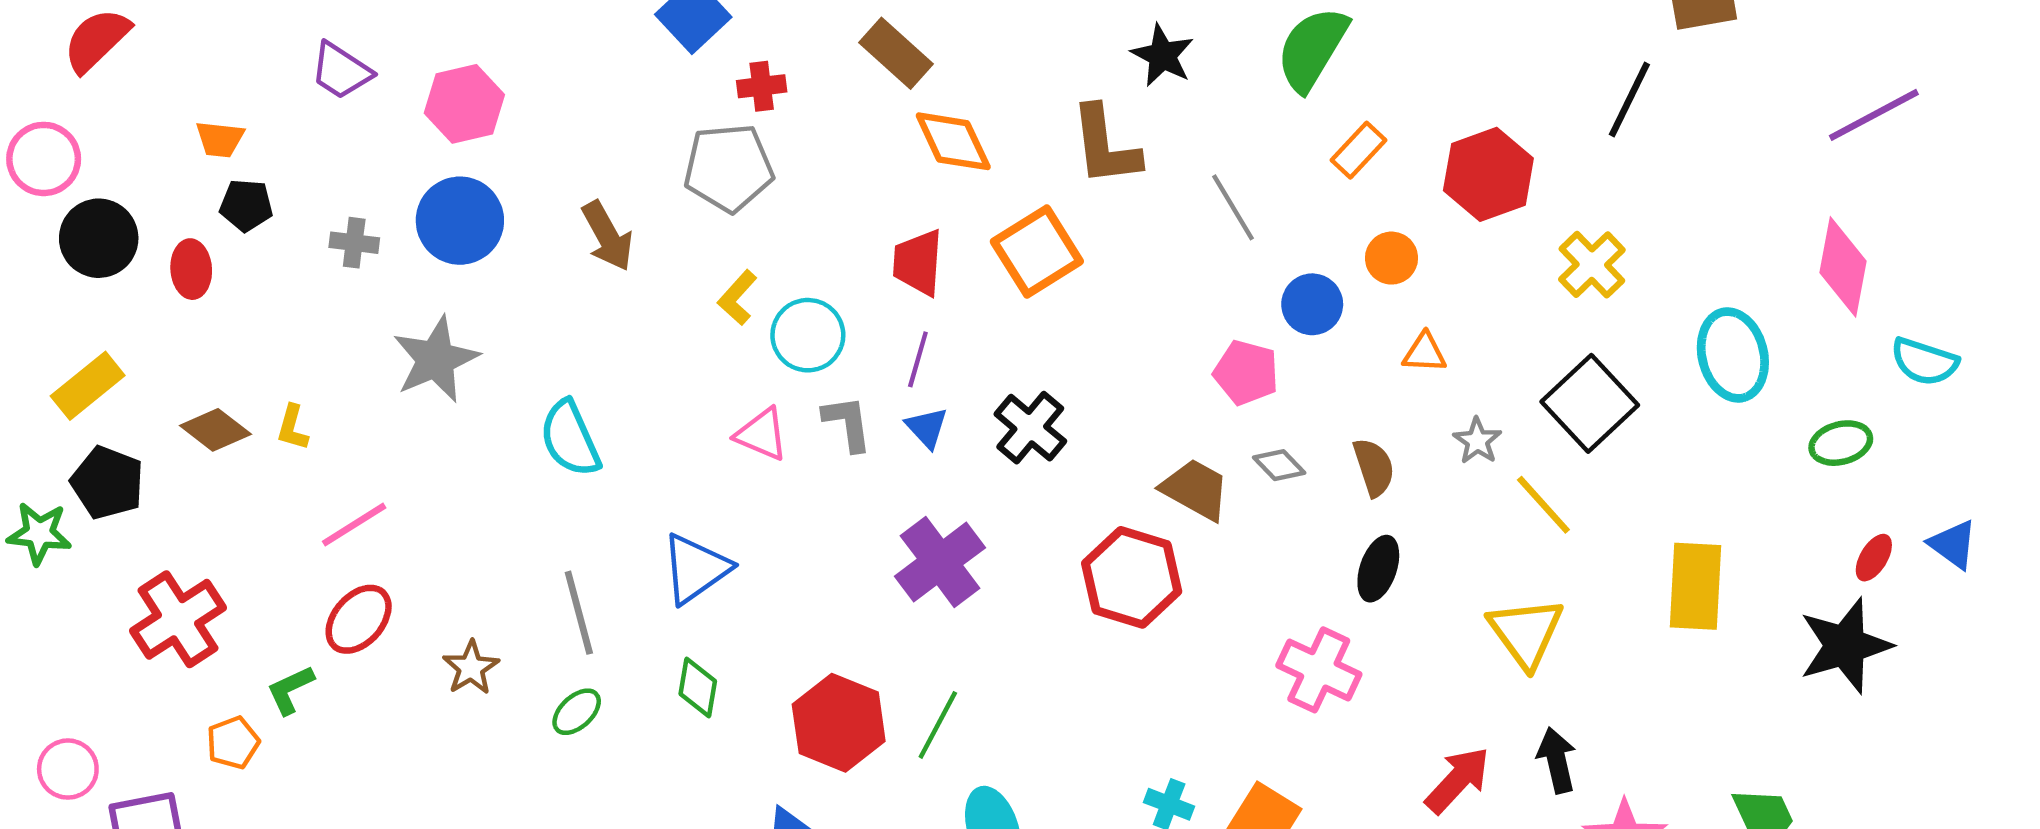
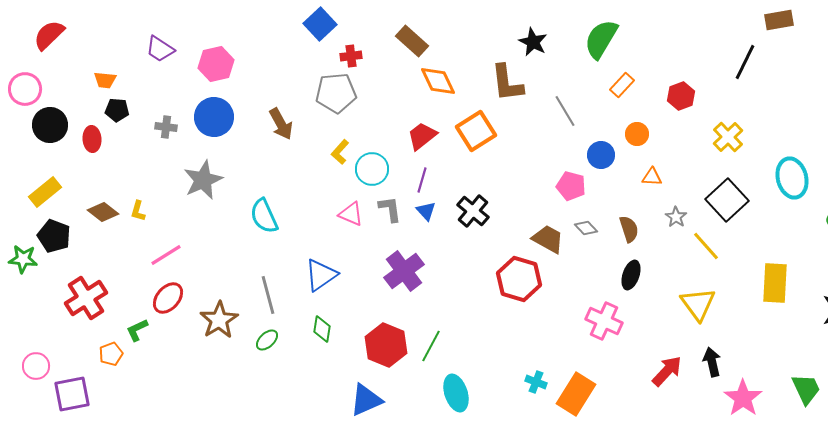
red hexagon: (1488, 174) -> (681, 96), size x0.7
red trapezoid: (918, 262) -> (422, 136), turned 48
purple cross: (940, 562) -> (404, 271), moved
brown star: (471, 668) -> (219, 320), size x1.5

